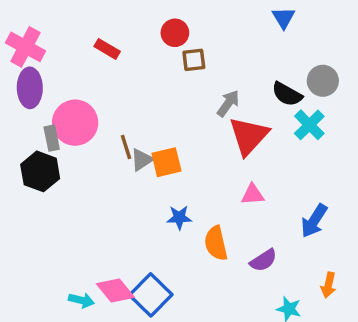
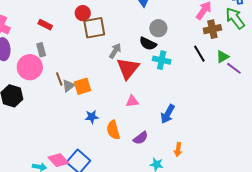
brown square: (194, 60) -> (94, 28), size x1.6
gray circle: (323, 81) -> (158, 28), moved
cyan cross: (309, 125) -> (162, 60), turned -30
gray rectangle: (52, 138) -> (41, 50), moved

